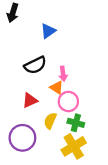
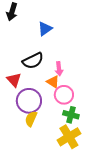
red triangle: (30, 100) -> (14, 80), moved, turned -49
yellow semicircle: (50, 121) -> (31, 119), moved
purple circle: (22, 138) -> (29, 101), moved

